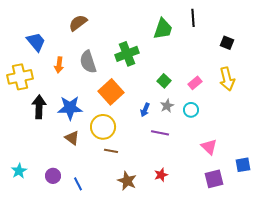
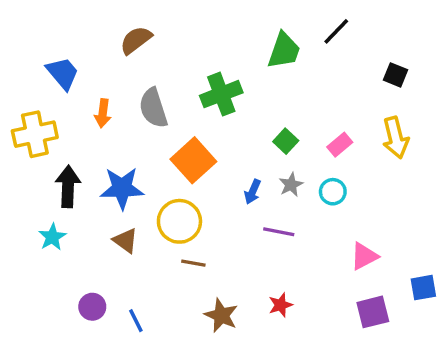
black line: (193, 18) -> (336, 31), turned 48
pink triangle: (209, 147) -> (364, 256), turned 48
cyan star: (19, 171) -> (52, 237), moved

